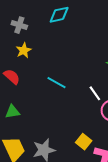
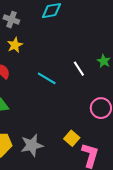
white line: (95, 93) -> (79, 69), moved

